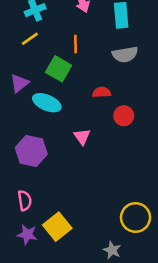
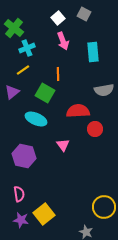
gray semicircle: (125, 54) -> (104, 90), moved
purple triangle: (19, 83) -> (12, 92), moved
red semicircle: (102, 92) -> (78, 111), size x1.6

